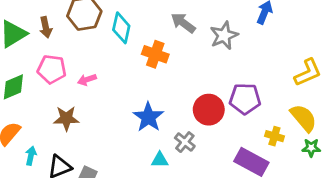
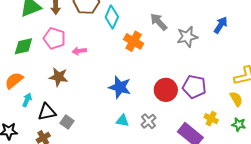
blue star: (148, 117) -> (120, 87), turned -30
yellow semicircle: (303, 118) -> (236, 99), moved, size x0.7
gray cross: (185, 142) -> (149, 121), moved
green star: (311, 148) -> (239, 124), moved

